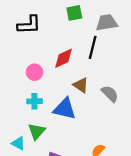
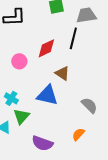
gray semicircle: (110, 94) -> (89, 105), moved
cyan cross: (34, 101) -> (11, 98), moved, turned 32

